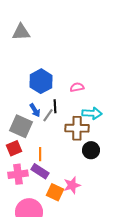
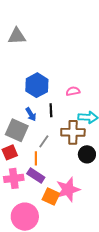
gray line: (48, 115) -> (44, 141), moved
pink star: (72, 185) -> (68, 189), size x1.4

